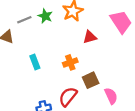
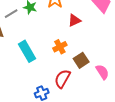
cyan rectangle: (35, 62) -> (27, 51), size x1.5

